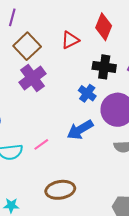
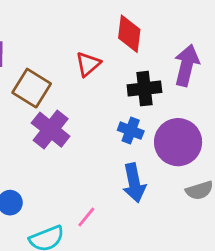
blue arrow: (80, 130) -> (134, 183), turned -56

